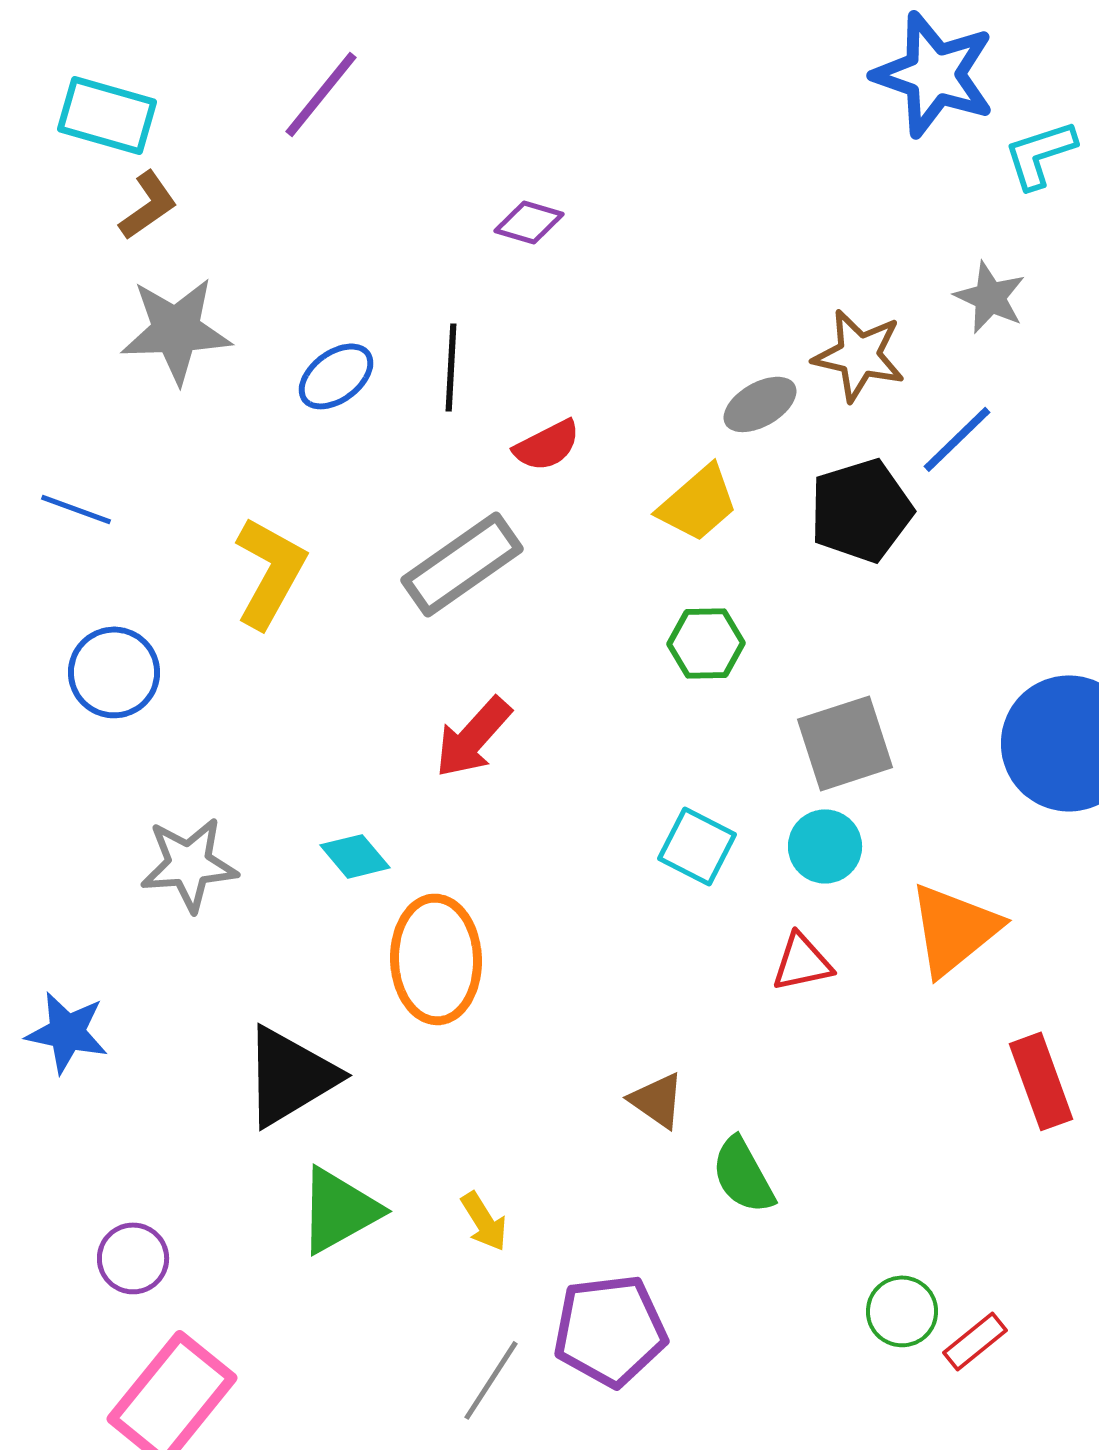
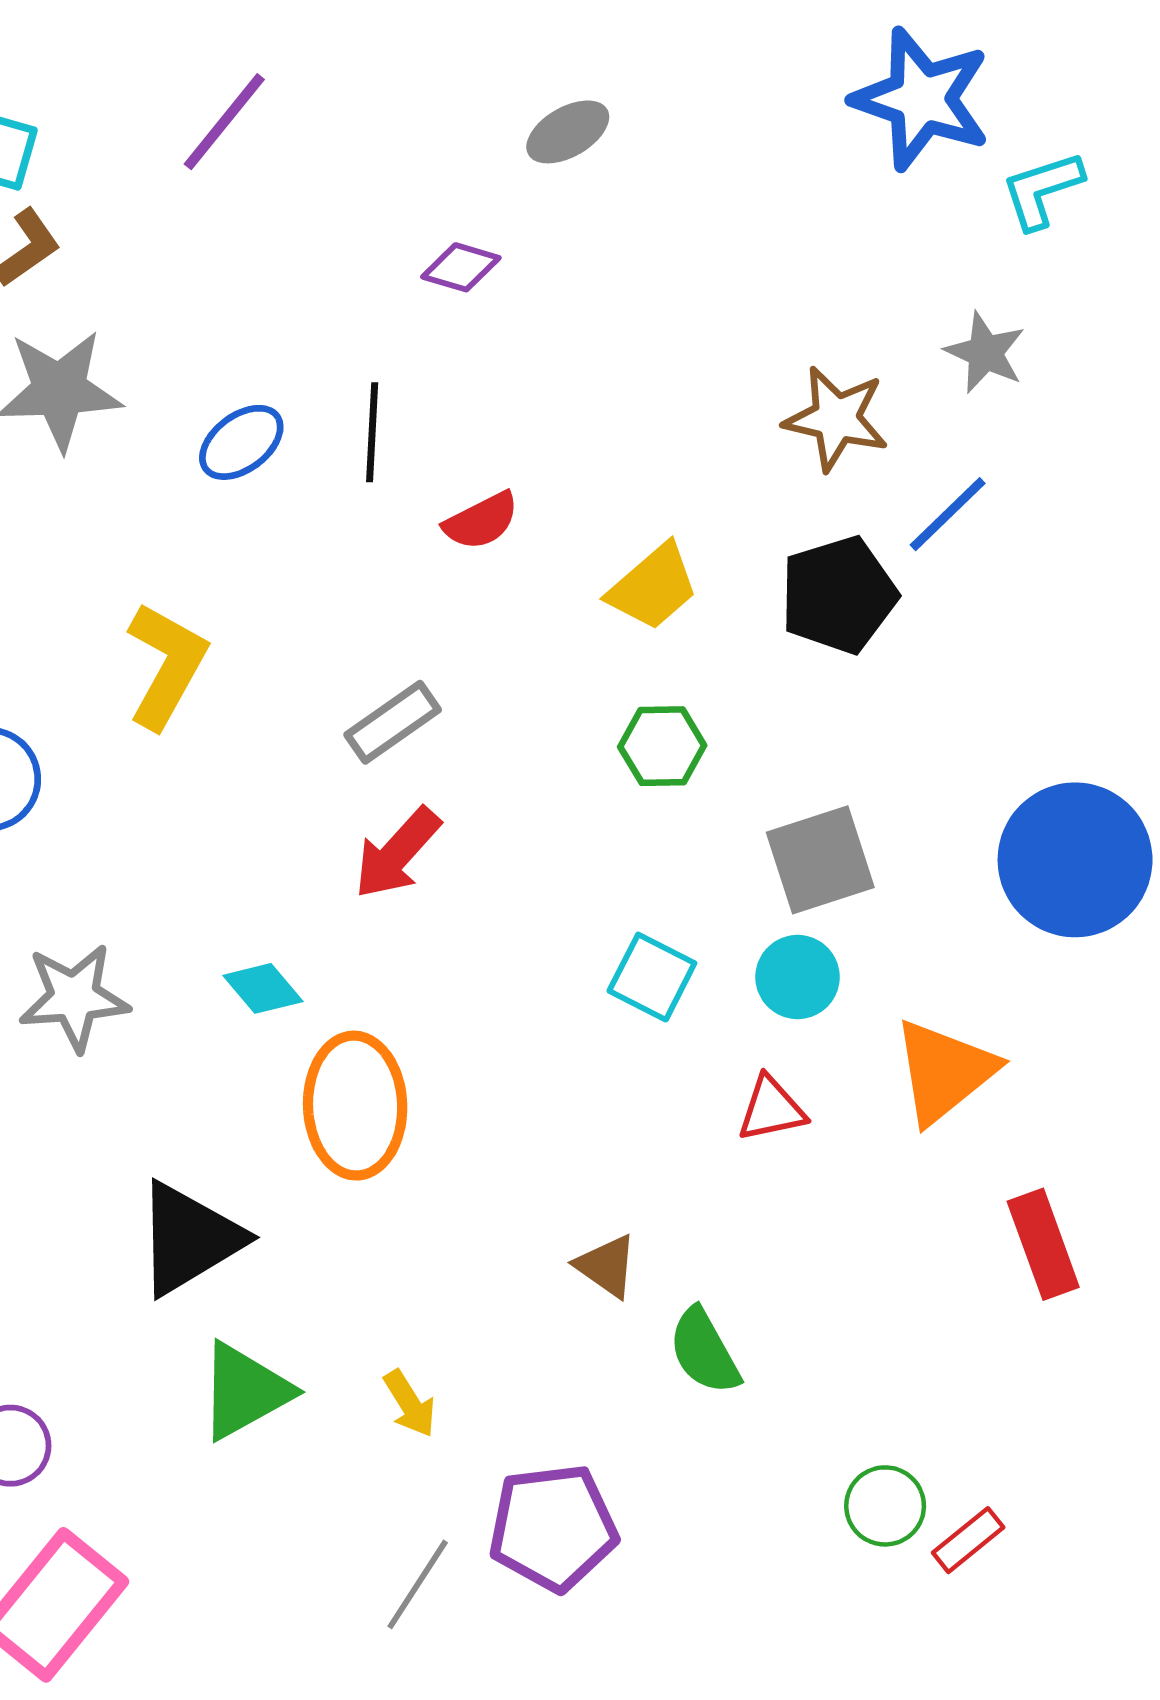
gray ellipse: (760, 404) -> (568, 132), moved
gray rectangle: (462, 564) -> (393, 722), moved, size x0.7

